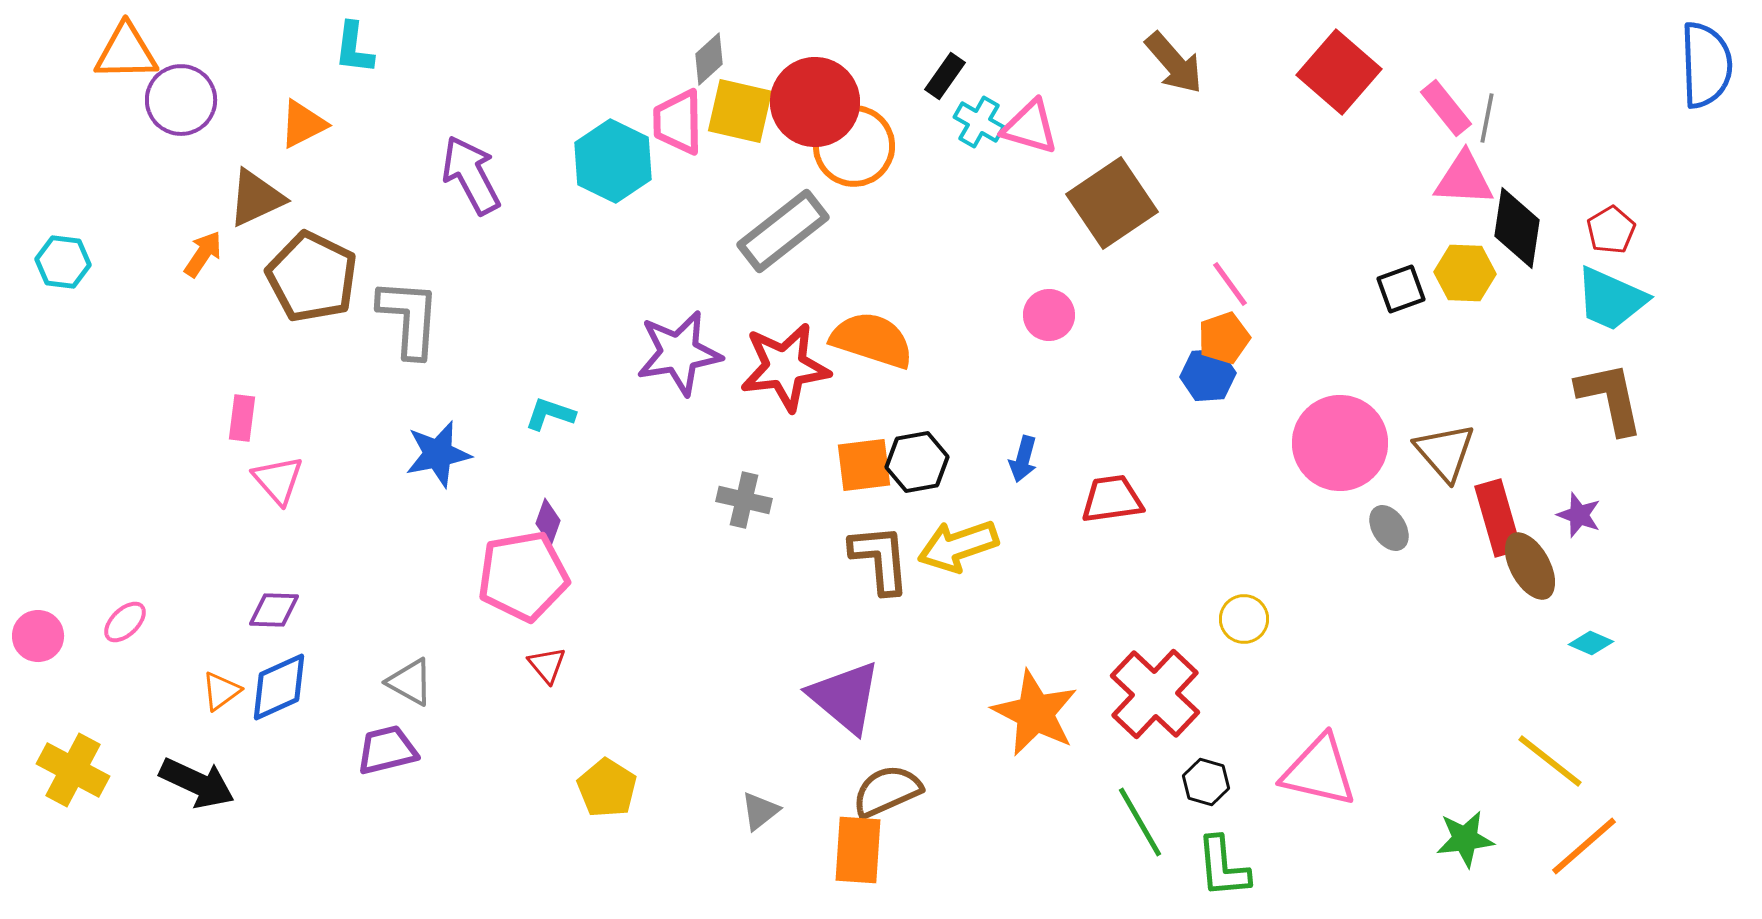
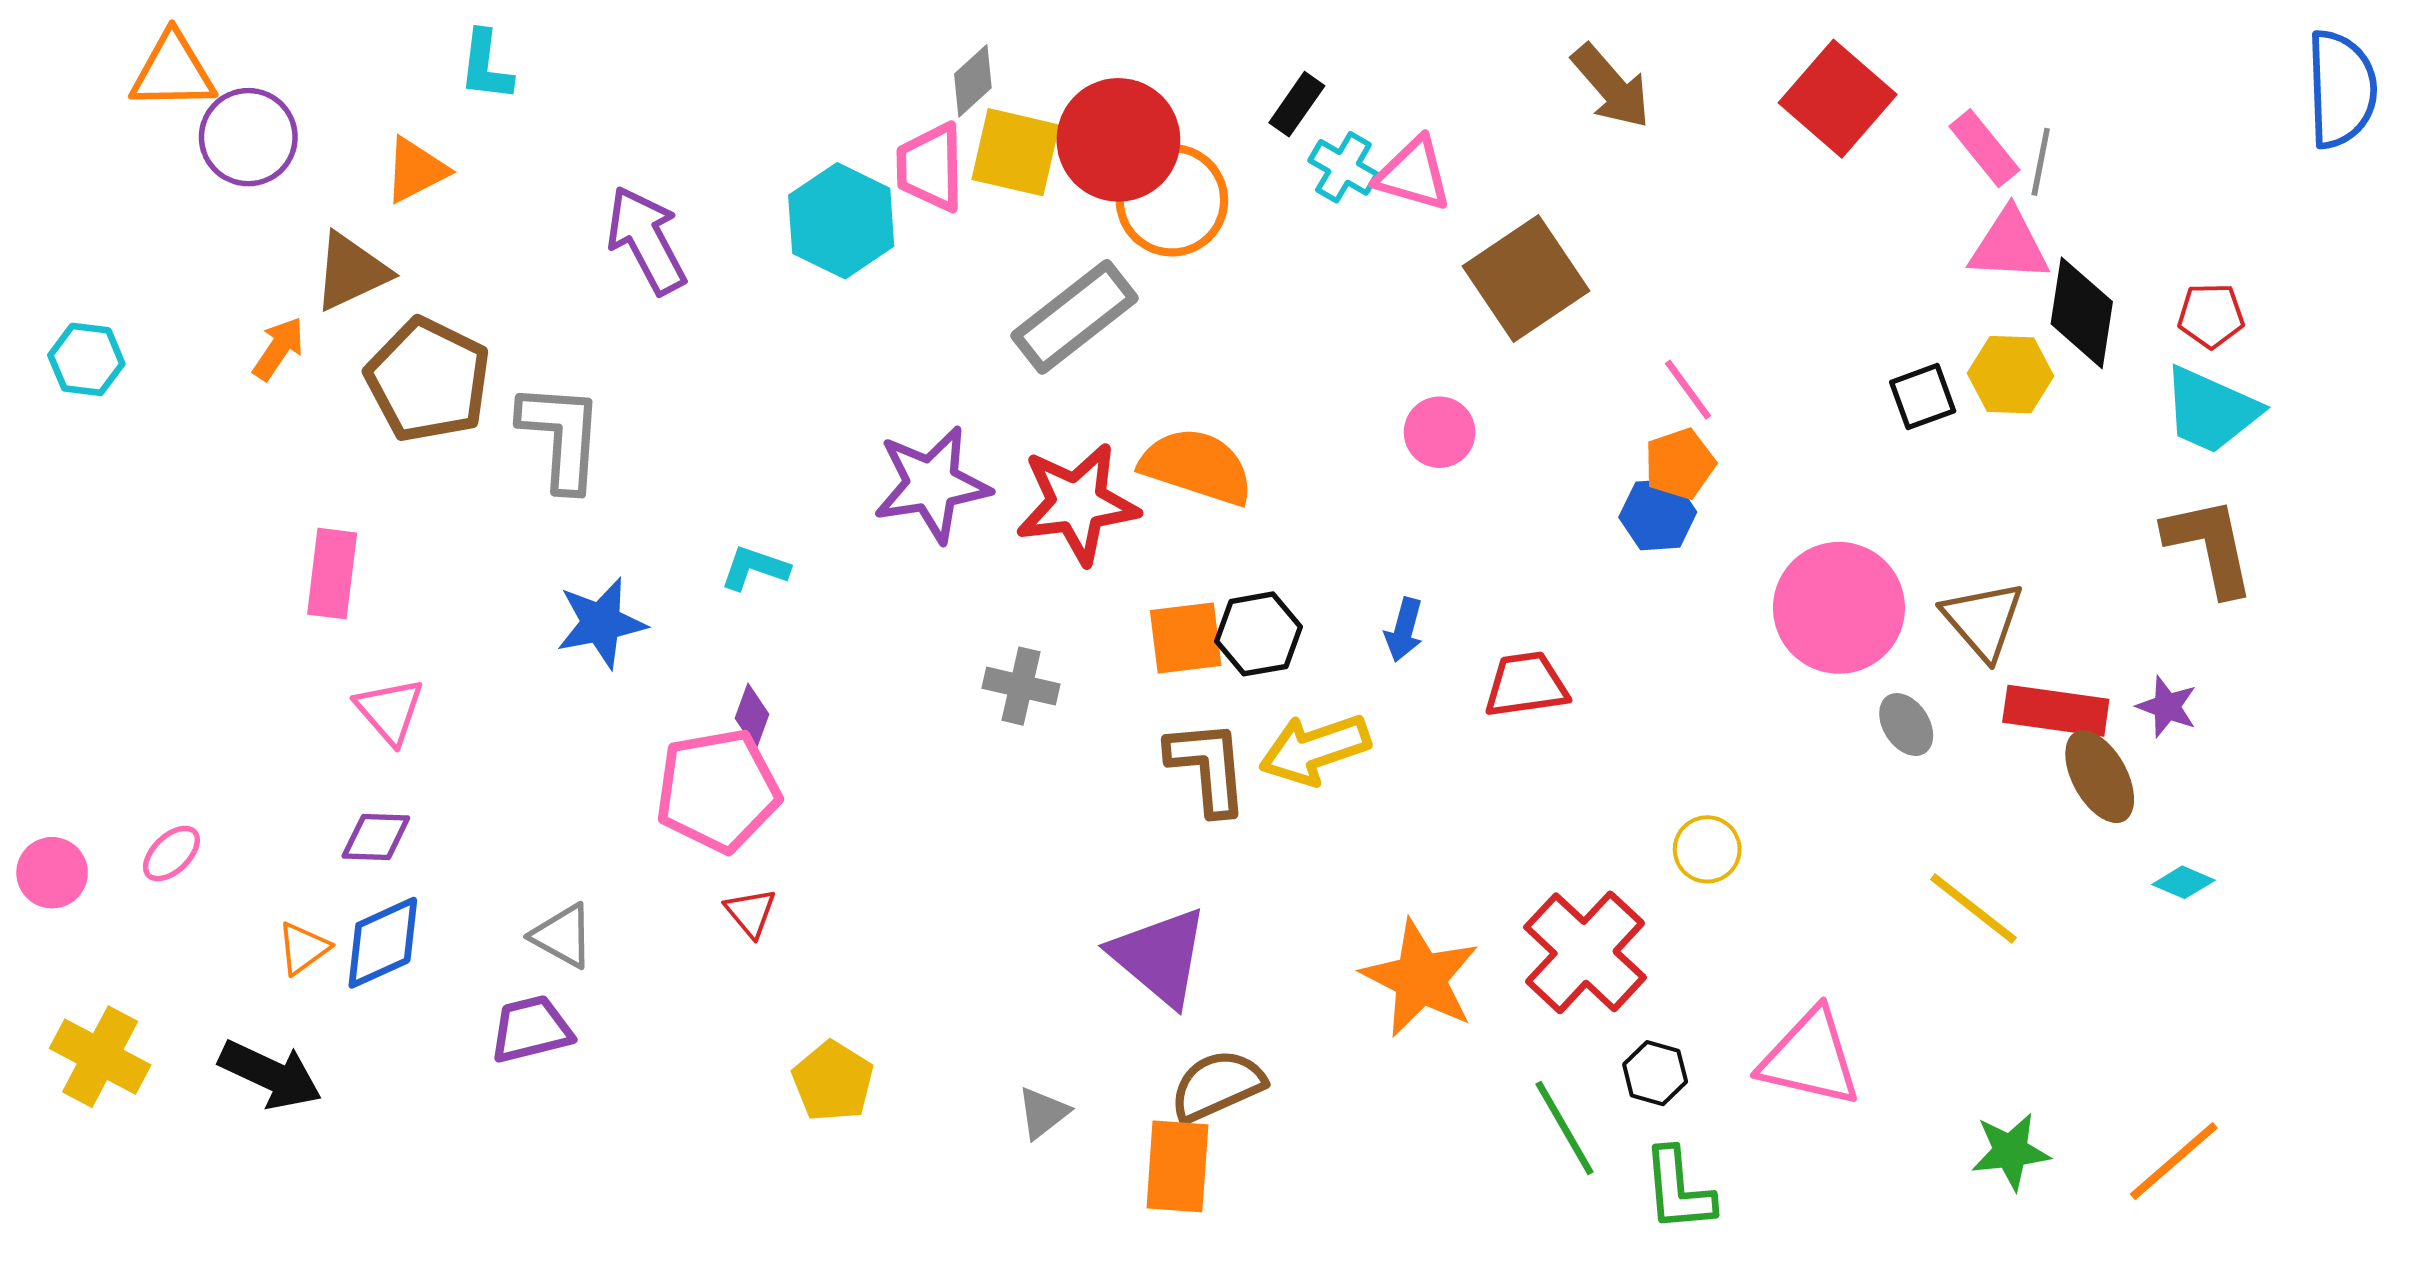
red pentagon: (1611, 230) -> (2211, 316), turned 30
pink rectangle: (242, 418) -> (332, 574), size x1.4
pink triangle: (278, 480) -> (390, 711), moved
red rectangle: (1498, 518) -> (2056, 711), turned -66
yellow line: (1550, 761) -> (1973, 908), moved

